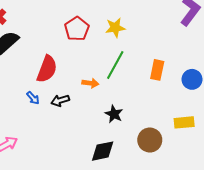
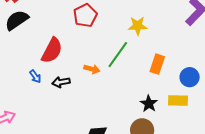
yellow star: (115, 28) -> (138, 26), moved
black star: (114, 114) -> (149, 104), moved
yellow rectangle: (184, 122) -> (178, 100), moved

